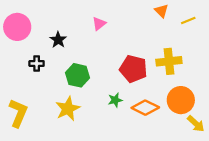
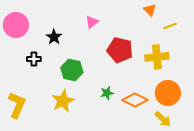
yellow line: (188, 20) -> (170, 26), moved
red pentagon: (133, 69) -> (120, 50), moved
yellow arrow: (196, 124) -> (163, 119), moved

